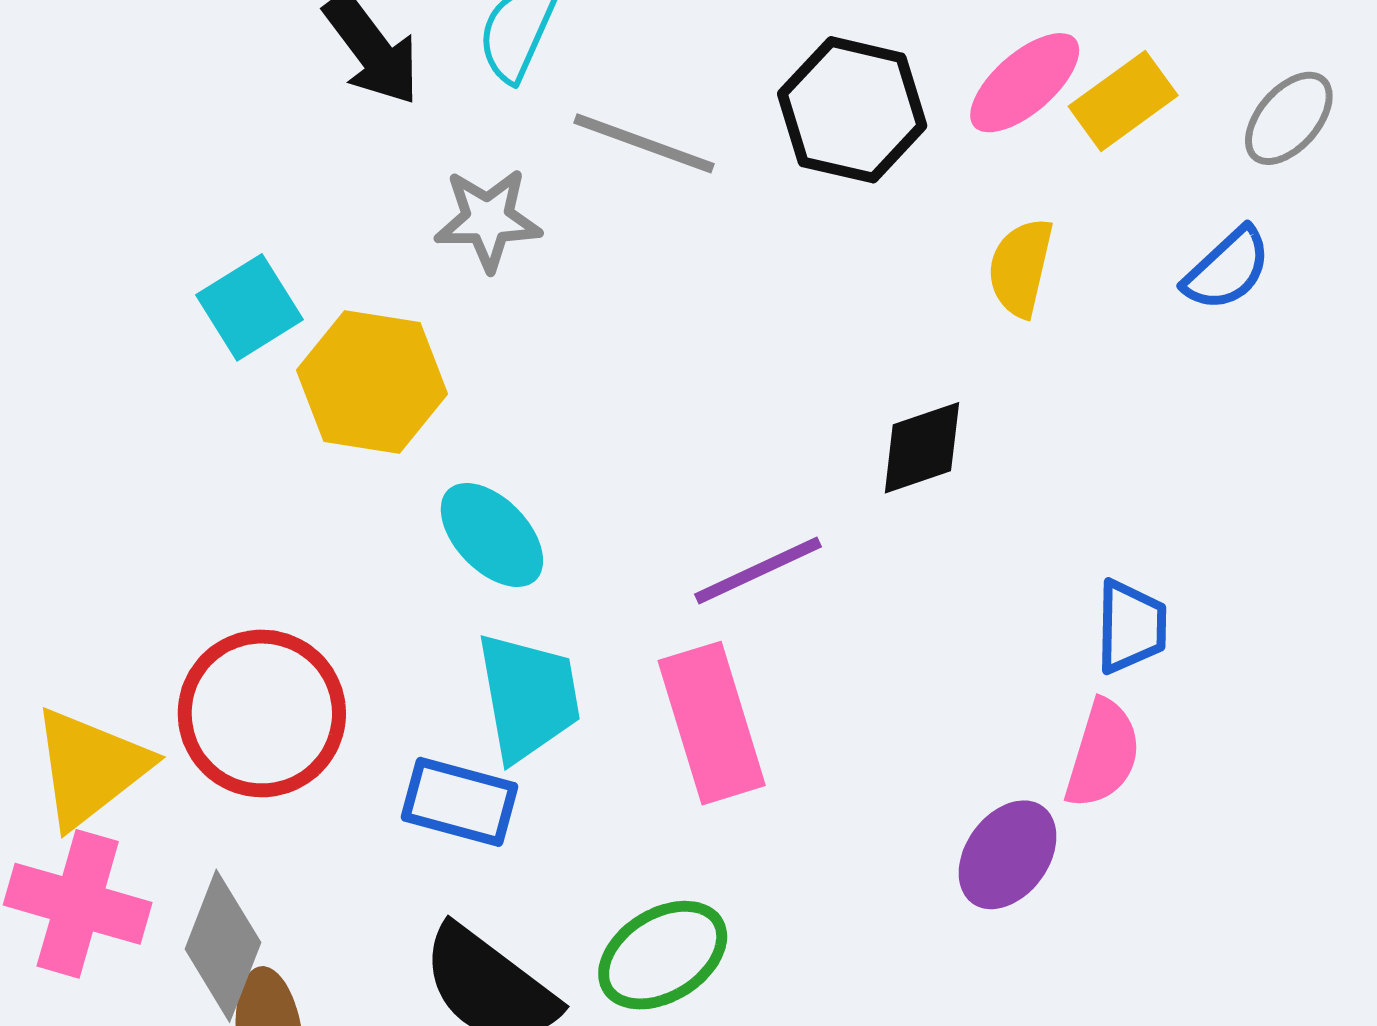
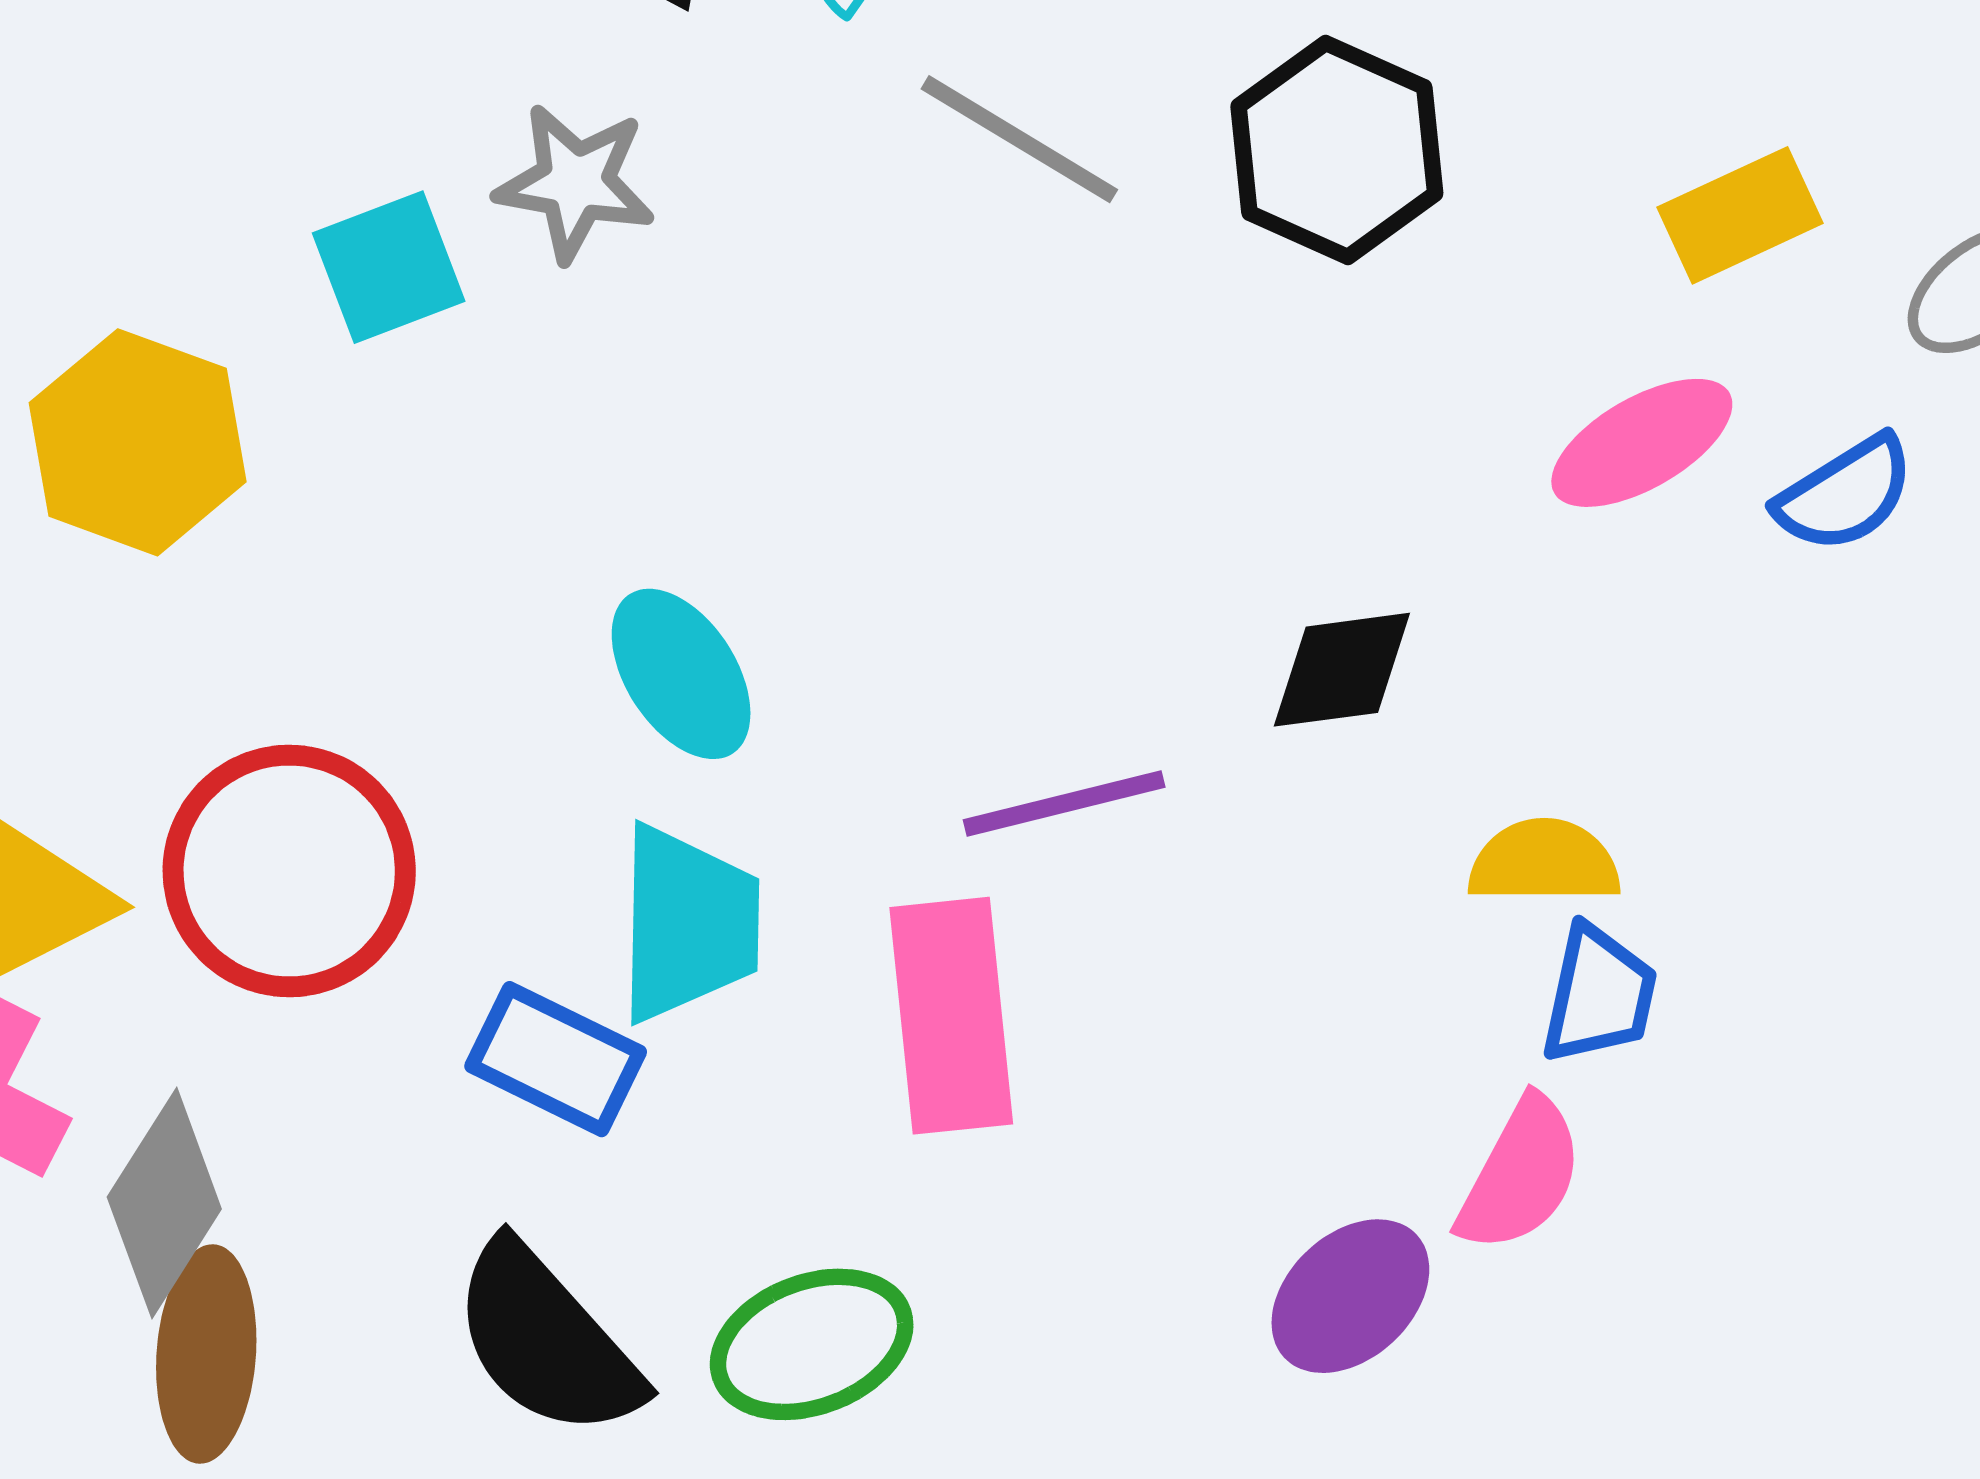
pink ellipse: (1025, 83) -> (1642, 443), moved
gray star: (488, 219) -> (575, 183), moved
yellow semicircle: (1021, 267) -> (1544, 862), moved, turned 66
yellow hexagon: (372, 382) -> (138, 442), moved

